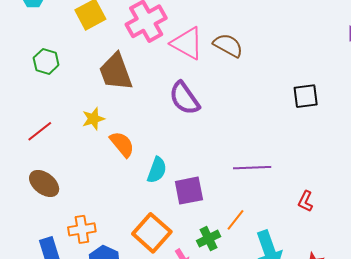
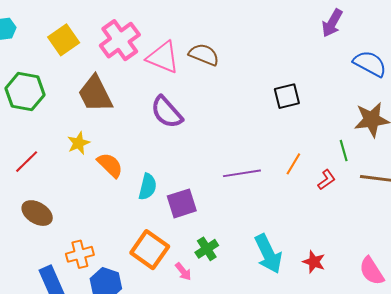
green hexagon: (46, 61) -> (25, 92), size x1.5
red L-shape: (306, 201) -> (326, 180), moved, turned -145
orange line: (236, 220) -> (293, 164), moved

